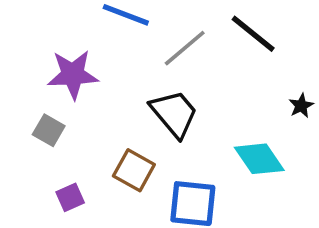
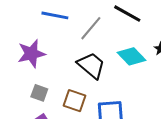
gray square: (49, 130) -> (39, 93), moved
cyan diamond: (259, 159) -> (132, 56), moved

